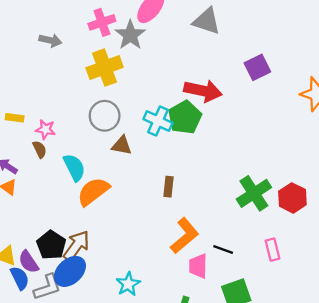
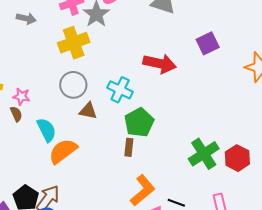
green pentagon: (185, 117) -> (139, 122), moved

